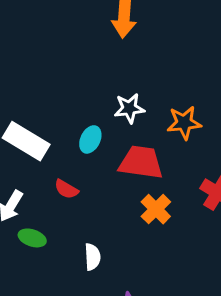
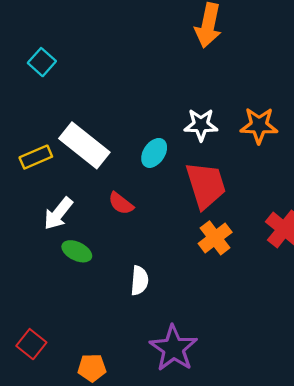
orange star: (184, 123) -> (259, 125), moved
red trapezoid: (141, 162) -> (206, 185), turned 57

